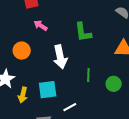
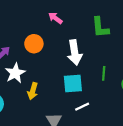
cyan square: (48, 90) -> (73, 83), moved

